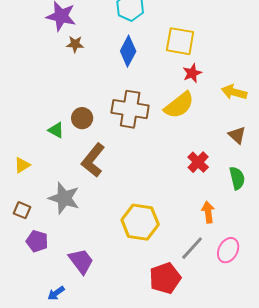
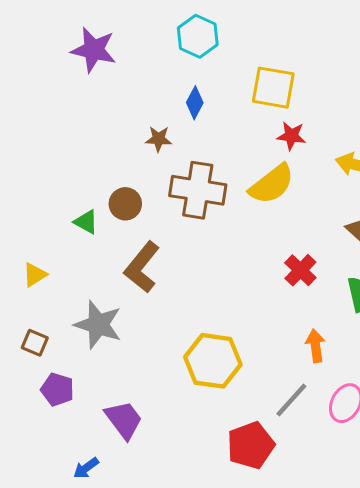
brown star: (75, 44) -> (159, 139), moved
blue diamond: (128, 51) -> (195, 103), size x0.7
red star: (192, 73) -> (291, 136), turned 30

